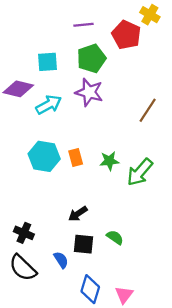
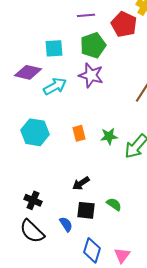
cyan hexagon: (44, 156) -> (35, 132), moved

